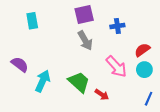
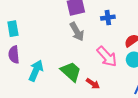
cyan rectangle: (32, 21) -> (13, 29), moved
purple semicircle: (20, 64) -> (14, 55), turned -132

